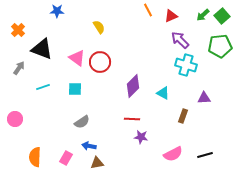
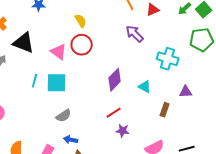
purple arrow: (180, 40) -> (135, 34), moved
red circle: (100, 62) -> (82, 45), moved
cyan line: (43, 87) -> (35, 81), moved, turned -56
cyan square: (75, 89) -> (57, 83), size x1.5
red line: (132, 119) -> (114, 113), turned -35

